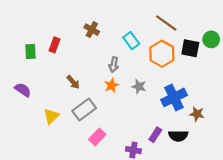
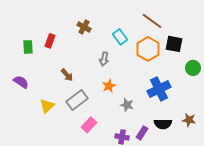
green circle: (211, 39) -> (193, 68), moved
orange star: (112, 85) -> (109, 86), moved
gray star: (139, 87) -> (127, 105), moved
brown star: (197, 114) -> (189, 120), moved
purple rectangle: (155, 135) -> (142, 133), moved

